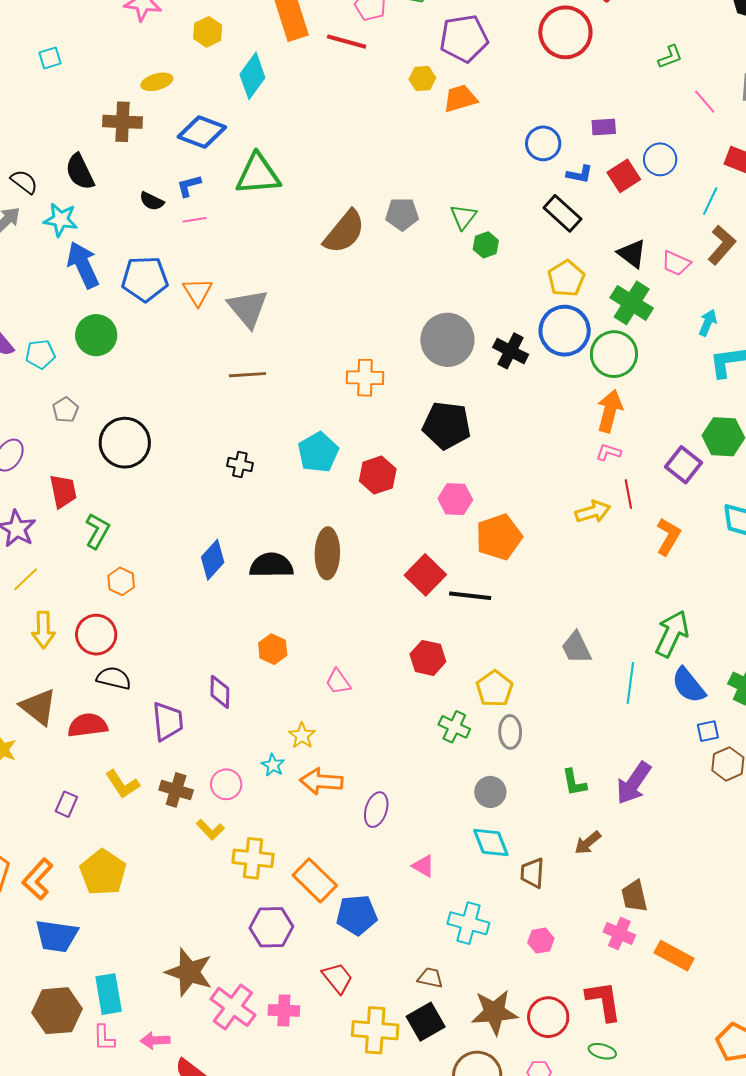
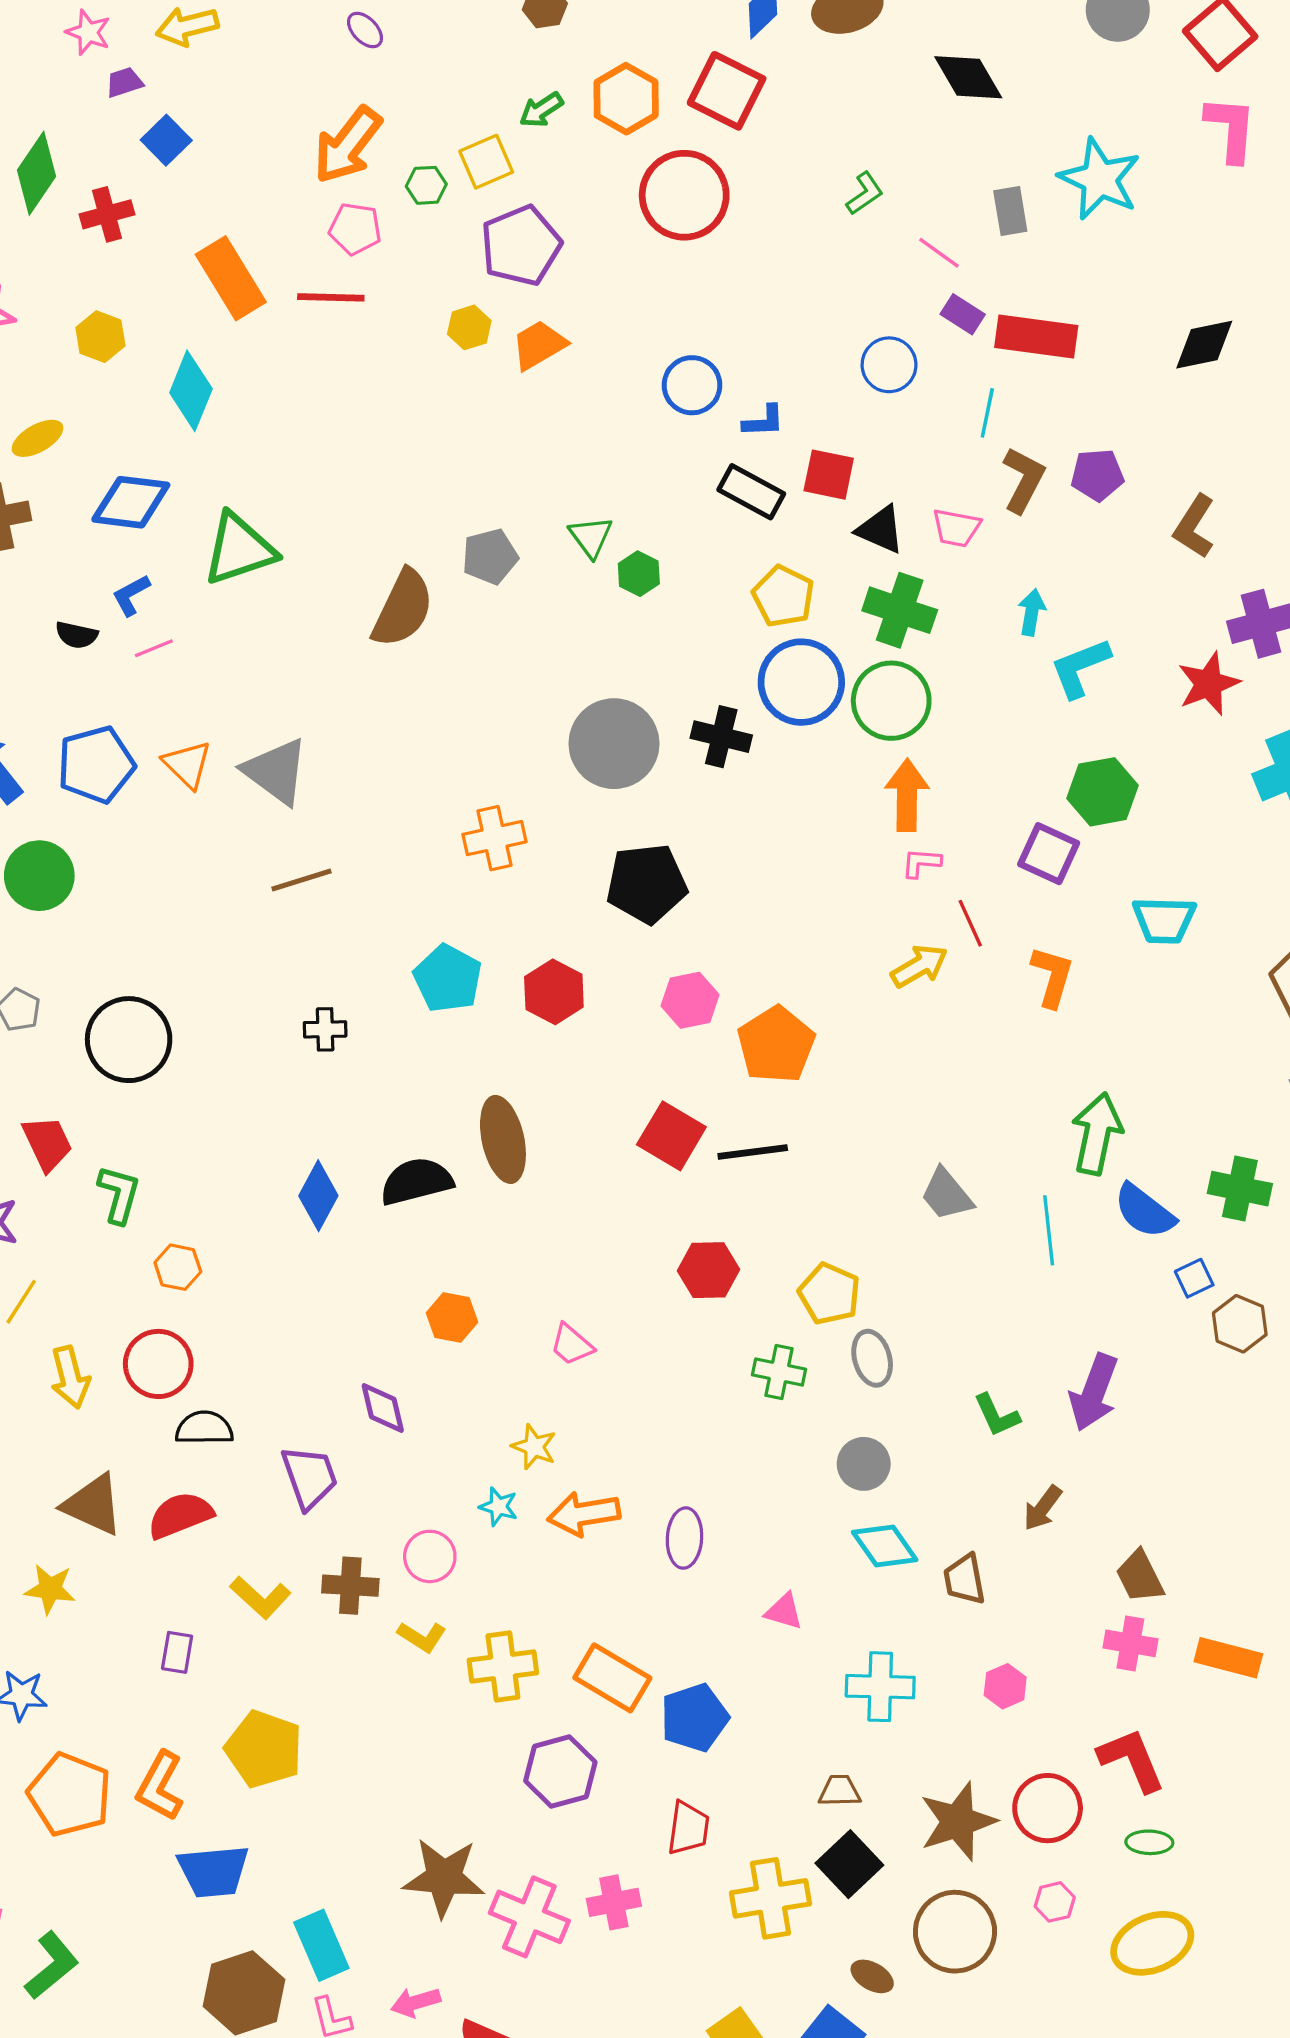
purple rectangle: (604, 127) -> (963, 314), moved, turned 50
red square: (624, 176) -> (829, 475), moved, turned -32
red trapezoid: (337, 978) -> (688, 1828), turned 60

